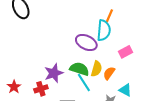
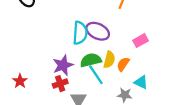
cyan semicircle: (104, 30) -> (80, 33), moved
green semicircle: (79, 69) -> (91, 60), turned -30
red cross: (41, 89) -> (60, 84), moved

